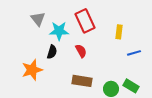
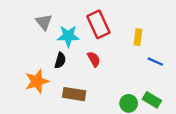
blue line: (134, 53) -> (155, 62), turned 40
brown rectangle: (82, 81) -> (74, 94), moved

